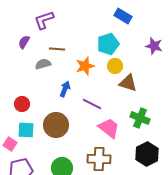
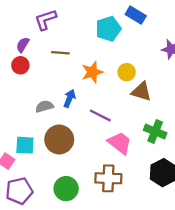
cyan pentagon: (108, 44) -> (108, 29), moved
gray semicircle: (43, 64) -> (44, 106), moved
red circle: (22, 104) -> (20, 65), moved

